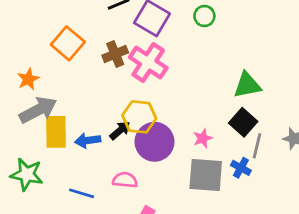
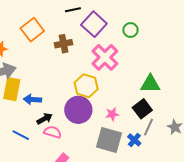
pink cross: (148, 63) -> (105, 57), moved
yellow hexagon: (139, 117) -> (86, 86), moved
black arrow: (120, 131) -> (45, 119), moved

